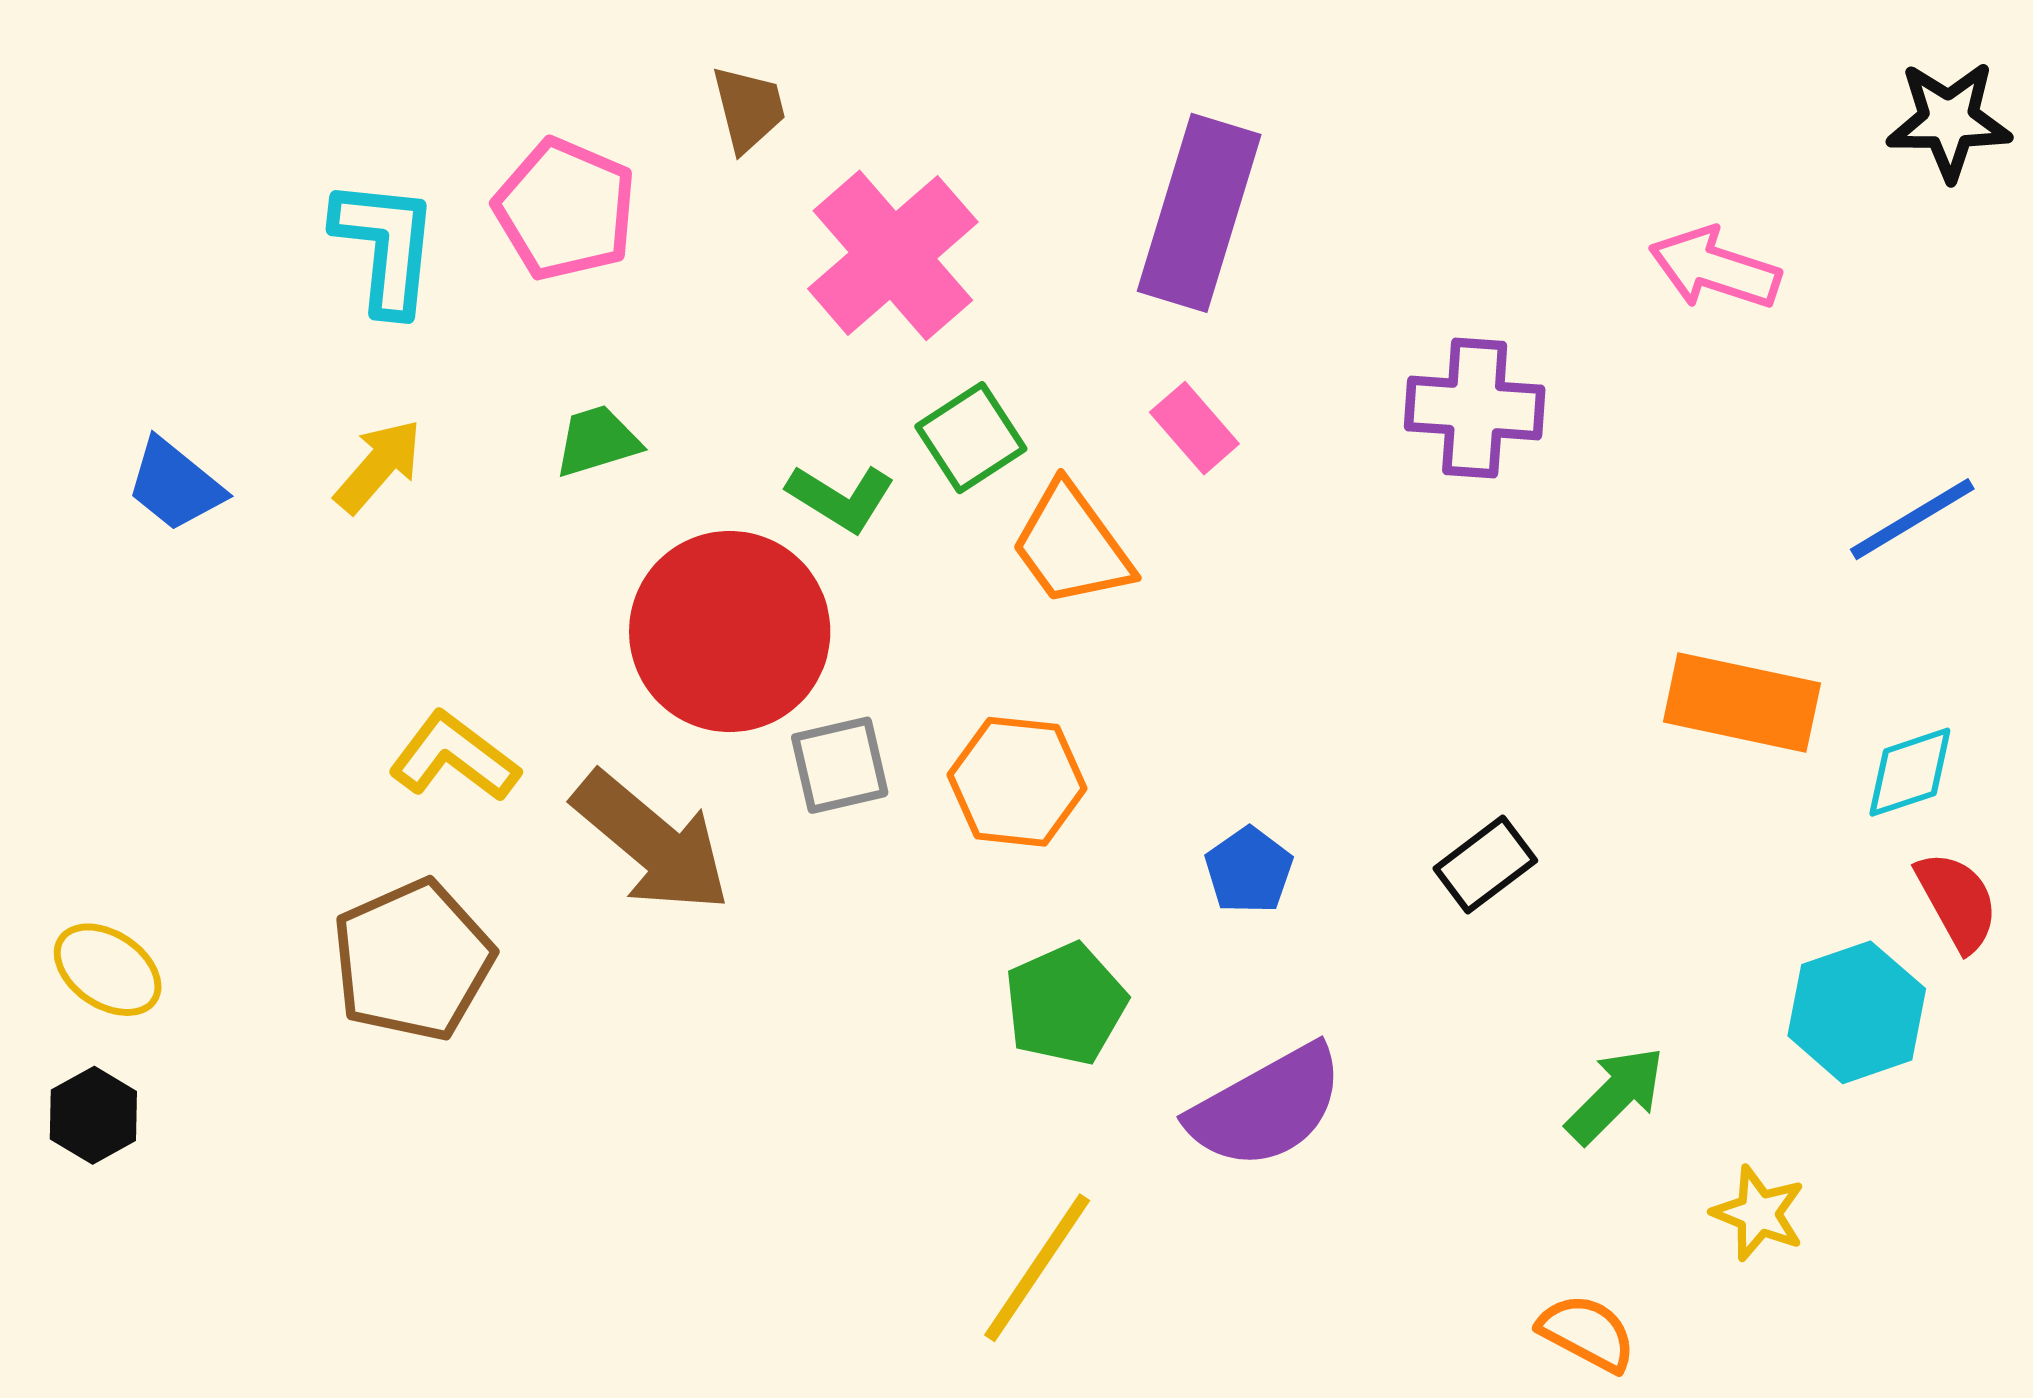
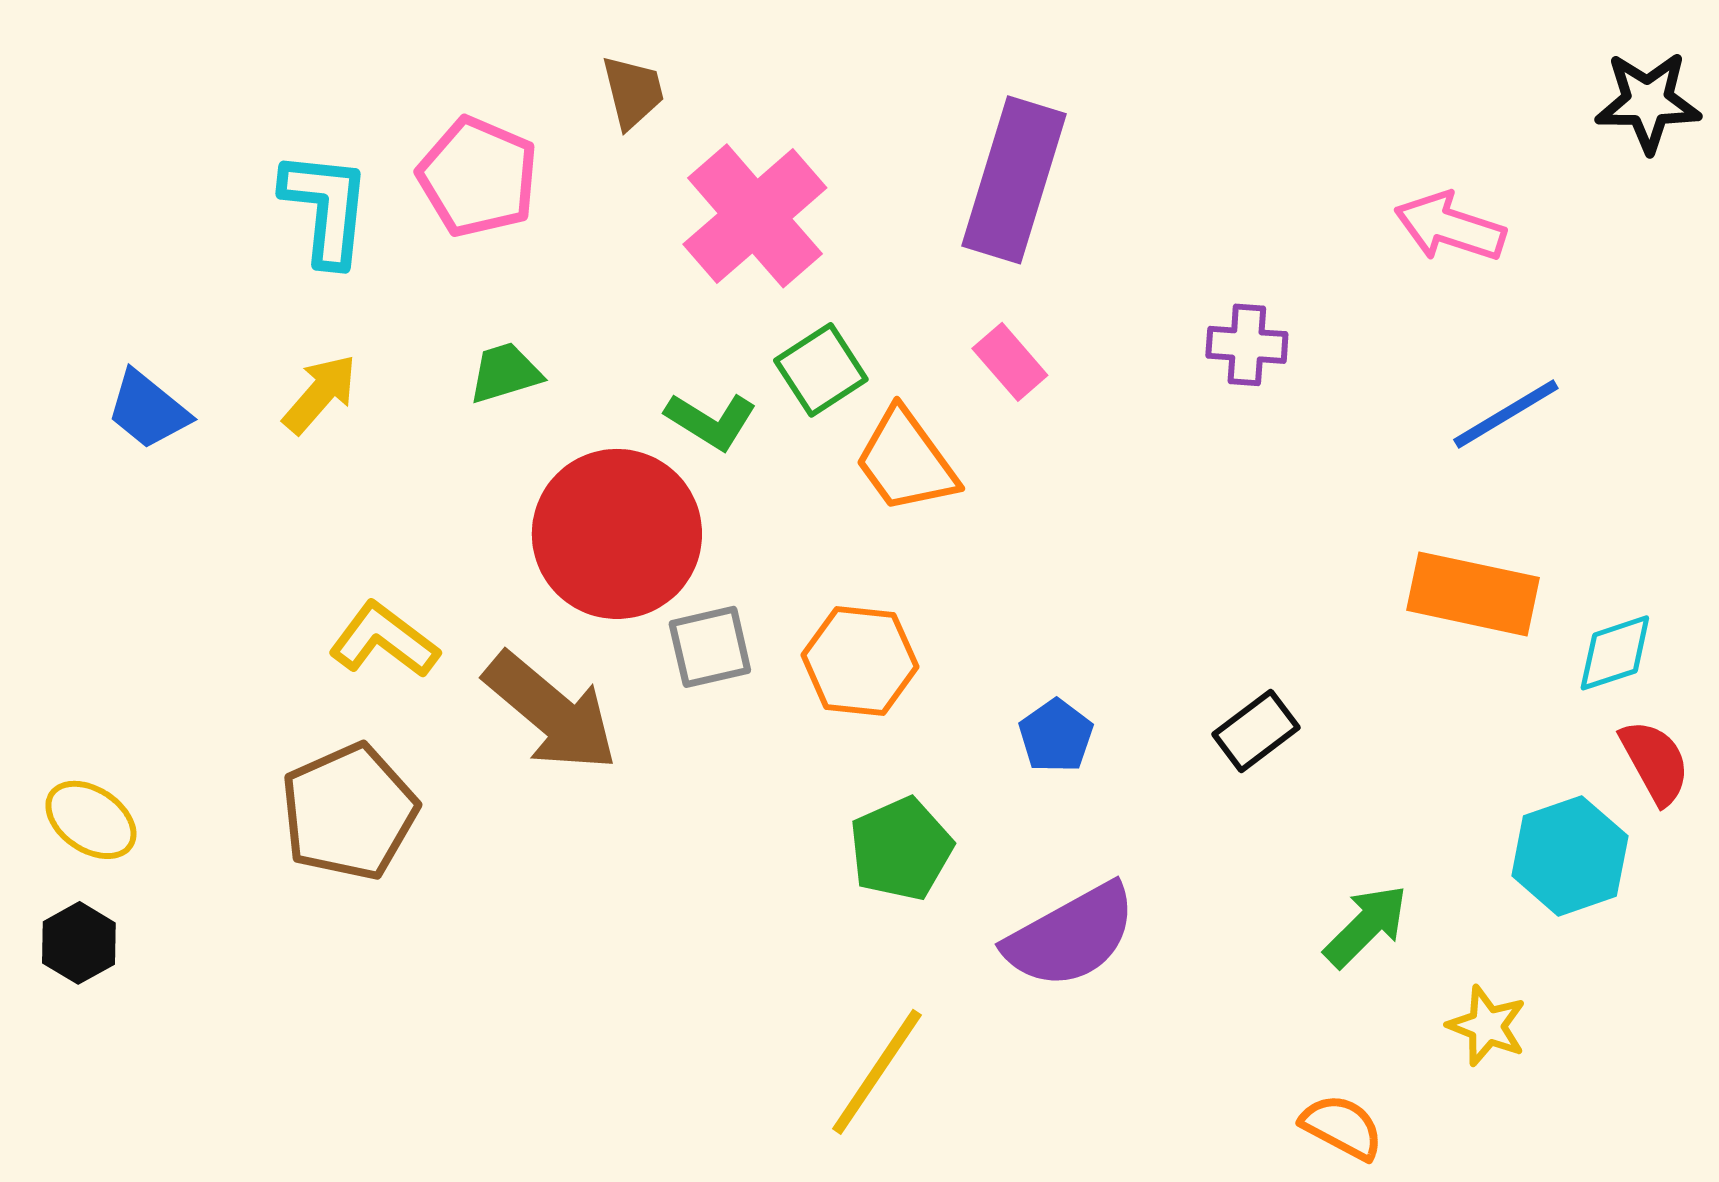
purple cross: (1475, 408) -> (1247, 345), size x0.7
blue line: (1912, 519) -> (1506, 414), moved

